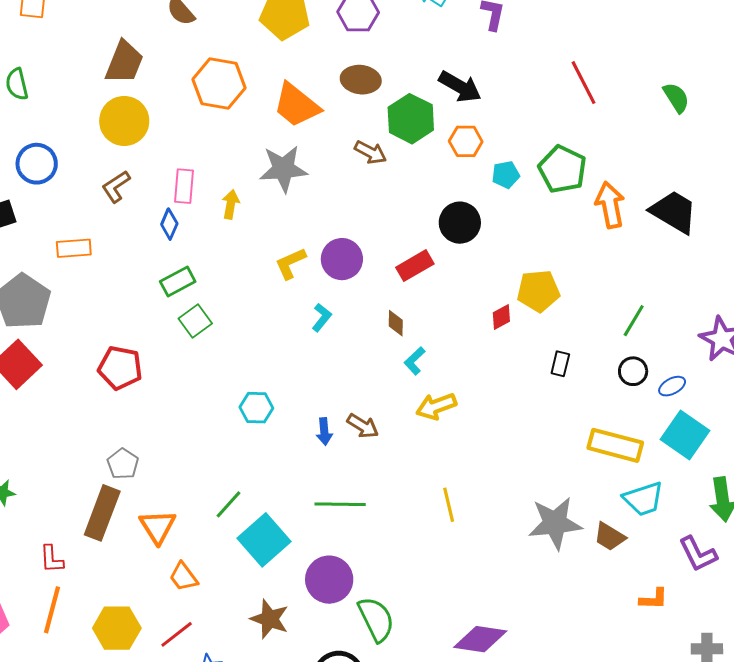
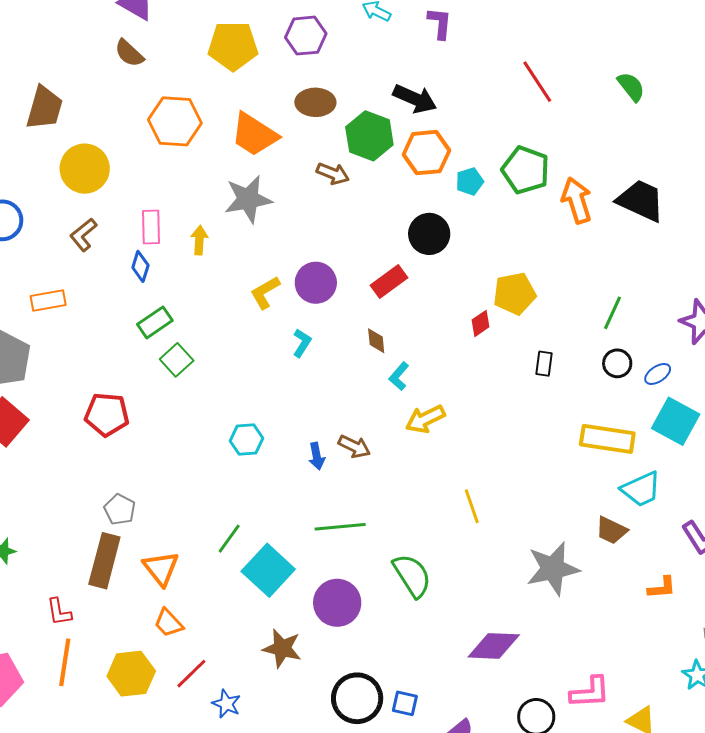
brown trapezoid: (124, 62) -> (45, 108), moved
orange hexagon: (466, 141) -> (426, 153), size x1.4
yellow line: (449, 505) -> (472, 506), moved
gray star: (555, 523) -> (553, 569), moved
orange trapezoid: (184, 577) -> (169, 623), moved
green semicircle: (376, 619) -> (412, 576), moved

